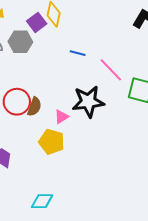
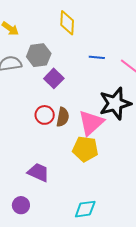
purple square: (37, 22) -> (54, 78), moved
red circle: (17, 102) -> (45, 115), size x0.7
pink triangle: (61, 117) -> (91, 123), size x1.8

